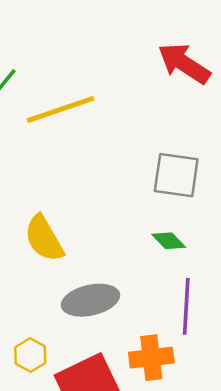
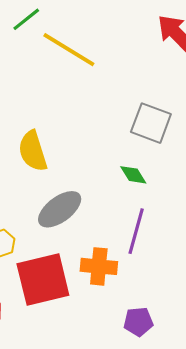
yellow line: (61, 109) -> (69, 50), turned 38
gray ellipse: (90, 300) -> (60, 209), turned -36

